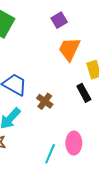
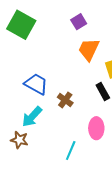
pink ellipse: (74, 143) -> (96, 128), moved

